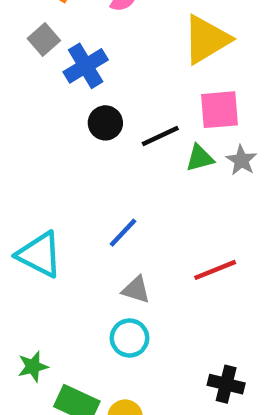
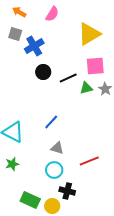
gray square: (44, 40) -> (15, 34), turned -32
red line: (215, 270) -> (89, 161), moved
green star: (33, 367) -> (12, 164), moved
black cross: (226, 384) -> (67, 191), moved

